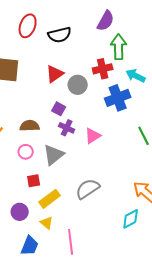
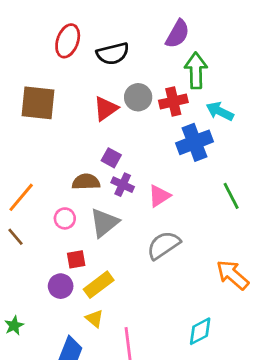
gray circle: (78, 85) -> (138, 97), moved
brown semicircle: (30, 126) -> (86, 182), moved
gray semicircle: (88, 189) -> (163, 245), moved
purple circle: (20, 212) -> (61, 286), moved
cyan diamond: (131, 219) -> (200, 331), moved

